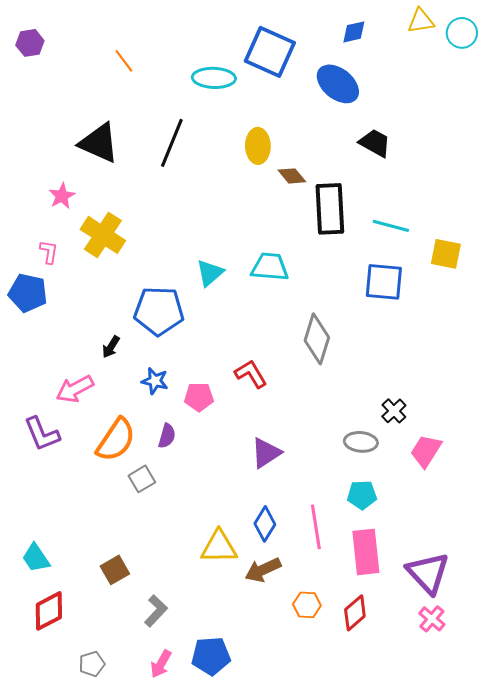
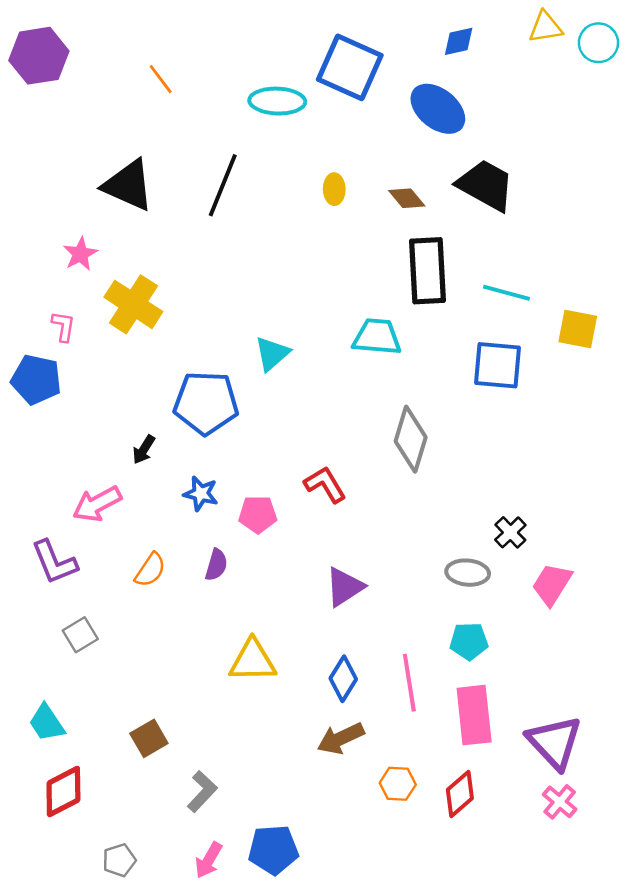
purple hexagon: (30, 43) -> (39, 56), size x1.6
black trapezoid: (375, 143) -> (486, 185), size x1.4
yellow ellipse: (258, 146) -> (334, 189), size x0.7
brown diamond: (292, 176) -> (407, 198), moved
cyan trapezoid: (270, 267) -> (377, 337), moved
orange semicircle: (116, 440) -> (150, 570), size x0.6
gray square: (142, 479) -> (80, 635), moved
yellow triangle: (219, 547) -> (253, 661), moved

